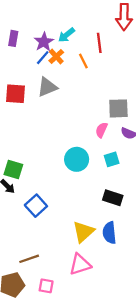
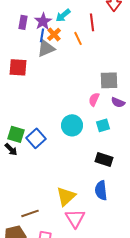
purple rectangle: (13, 38) -> (23, 22), moved
blue line: (43, 58) -> (42, 35), turned -32
gray triangle: (47, 87) -> (46, 48), moved
blue square: (36, 206) -> (36, 138), moved
yellow triangle: (83, 232) -> (66, 196), moved
pink triangle: (80, 264) -> (75, 218), turned -45

